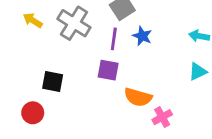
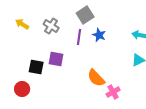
gray cross: (74, 23) -> (51, 26), size x0.7
purple square: (108, 70) -> (56, 59), moved
orange semicircle: (138, 97) -> (96, 78), turned 30

